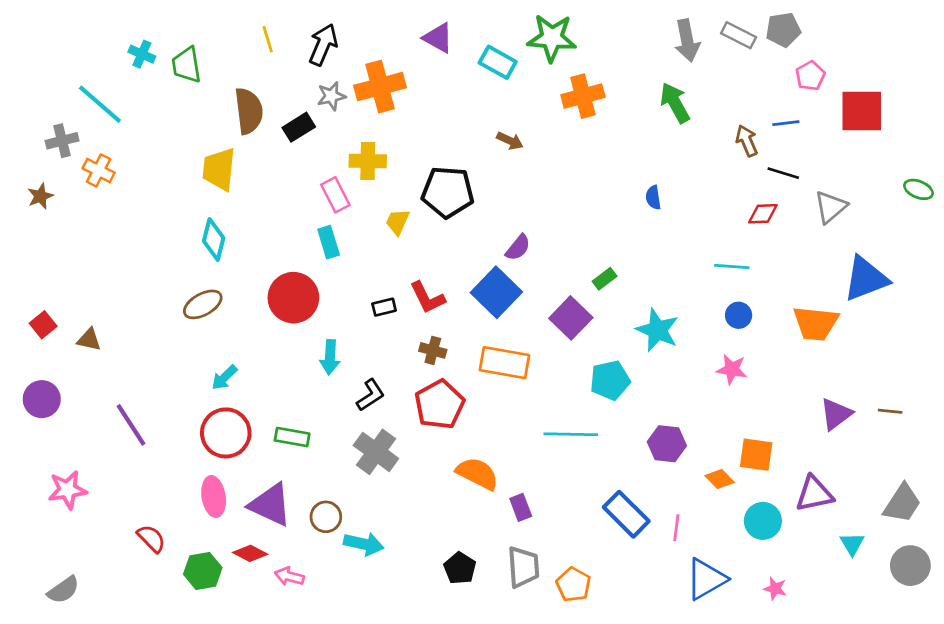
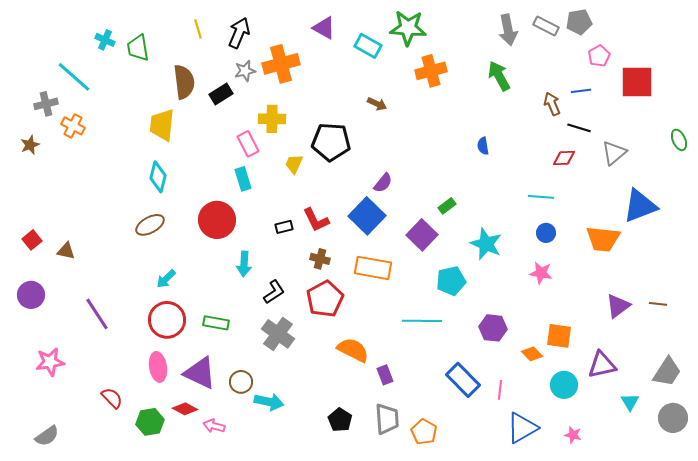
green ellipse: (918, 189) -> (679, 140), turned 45

